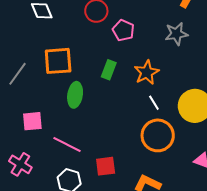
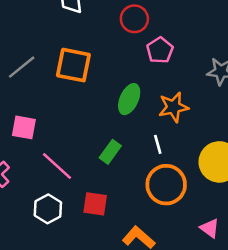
green rectangle: (109, 70) -> (110, 152), moved
green ellipse: (75, 95) -> (129, 99), moved
white line: (154, 103) -> (158, 144), moved

